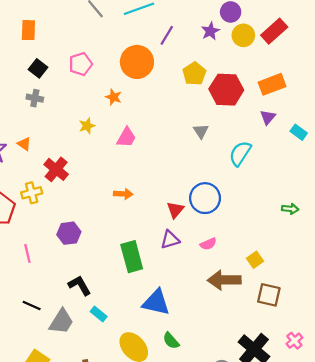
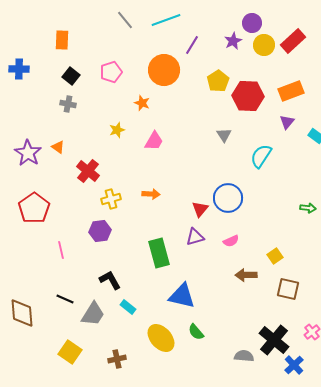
yellow cross: (32, 193) -> (111, 199), moved
brown arrow: (224, 280) -> (246, 275), size x0.7

